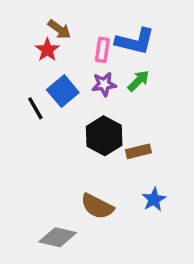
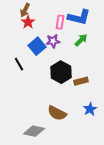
brown arrow: (59, 29) -> (25, 10), moved, turned 80
purple star: (104, 84) -> (53, 41), moved
black line: (35, 108) -> (19, 64), moved

